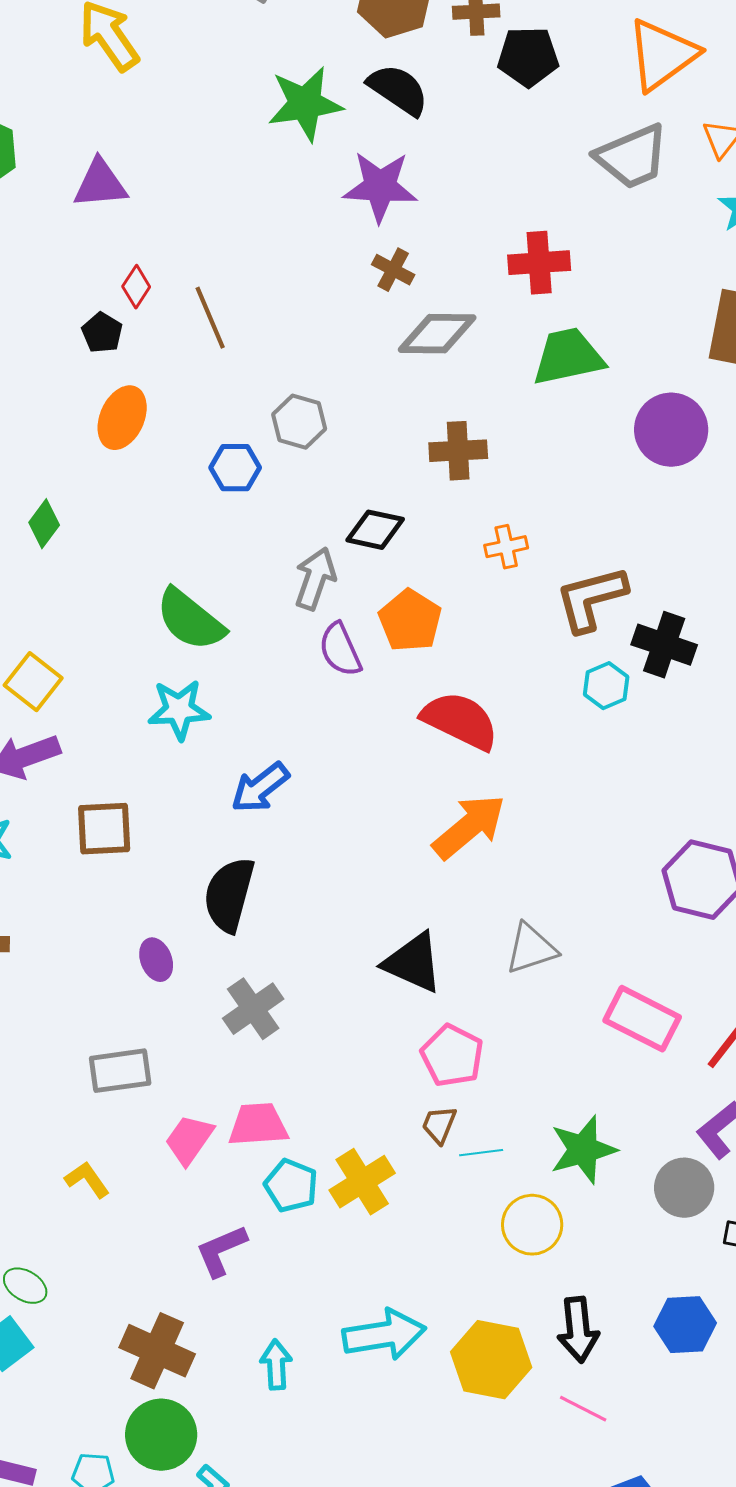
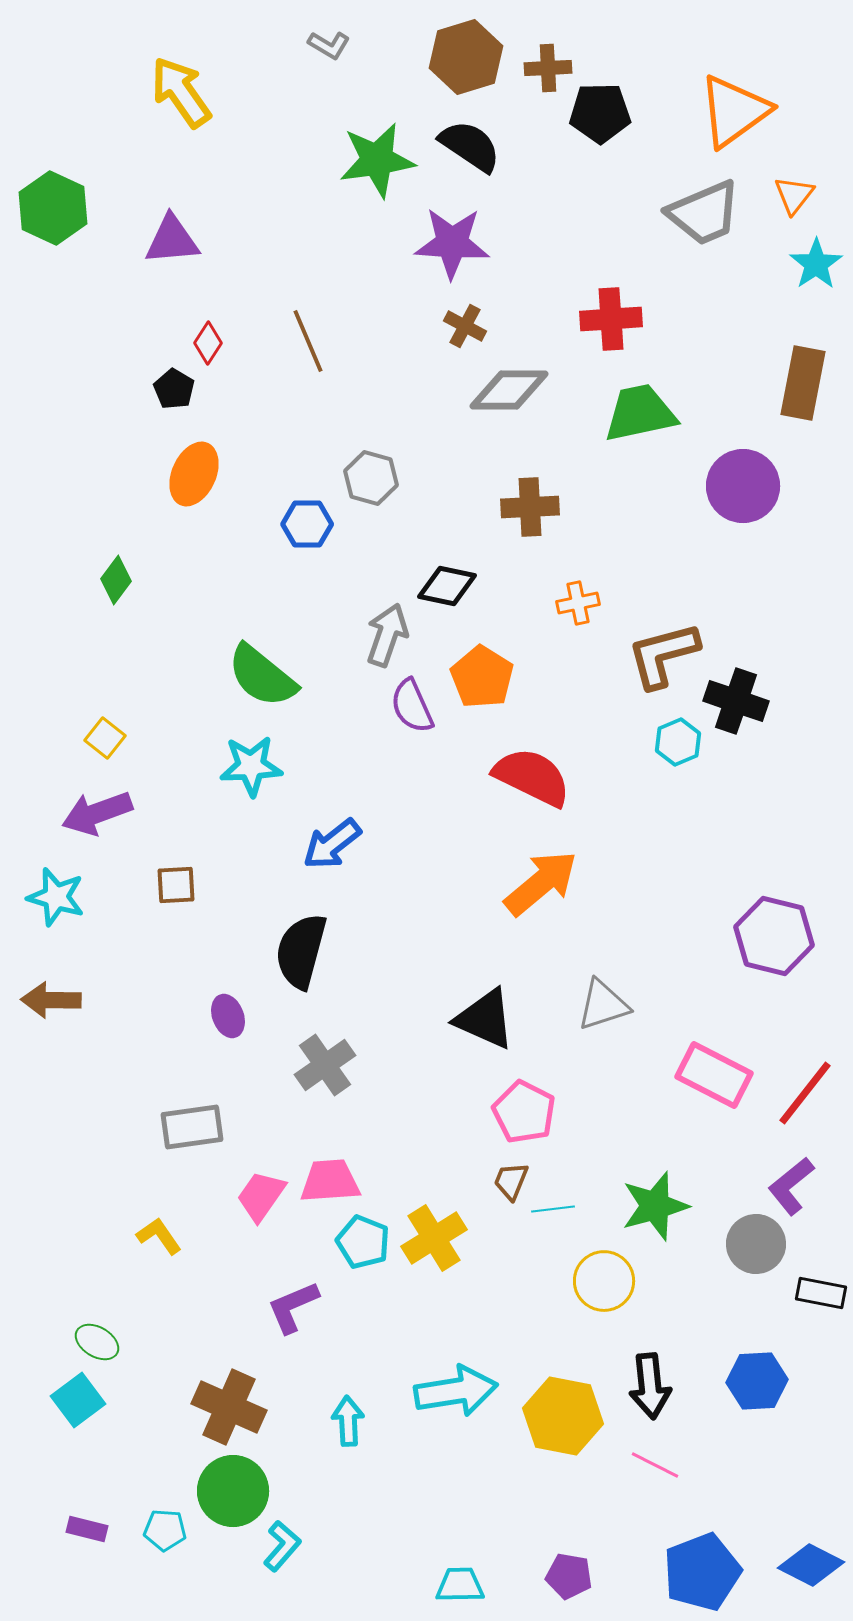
brown line: (210, 318) -> (308, 341), moved
yellow square: (33, 682) -> (105, 738), size x0.7
brown square: (104, 829) -> (176, 885), size x0.7

